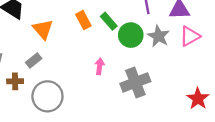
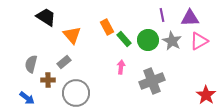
green rectangle: (109, 21) -> (124, 39), moved

